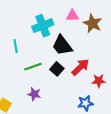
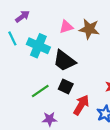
cyan cross: (43, 26) -> (38, 46), turned -30
cyan line: (16, 46) -> (12, 38), moved
red arrow: (80, 67) -> (81, 105), moved

